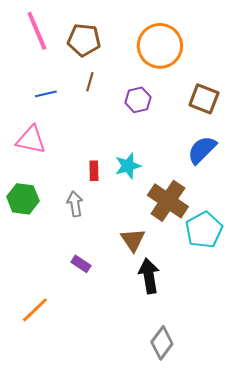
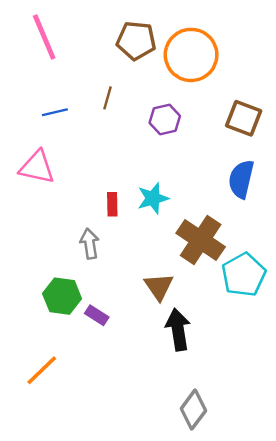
brown pentagon: (84, 40) -> (136, 41), moved
blue semicircle: (202, 150) -> (241, 179), turned -32
green hexagon: (23, 199) -> (62, 296), moved

